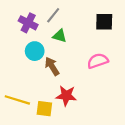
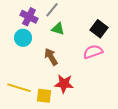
black square: (104, 22) -> (99, 29), moved, turned 36
cyan circle: (35, 51) -> (23, 38), moved

